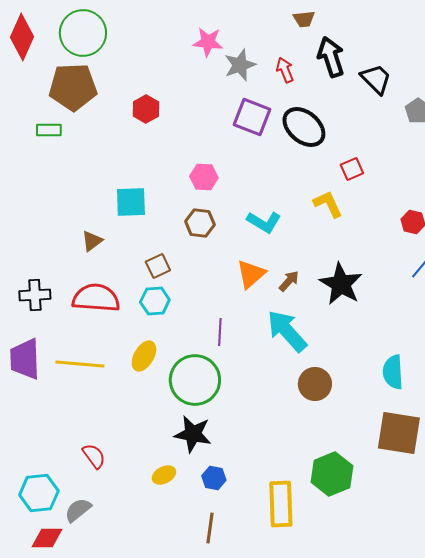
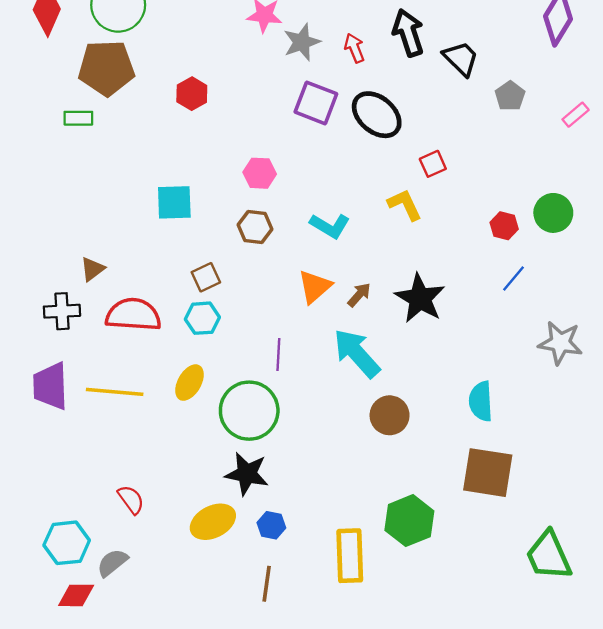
brown triangle: (92, 241) -> (92, 269), moved
yellow ellipse: (164, 475) -> (213, 522), size x1.6

